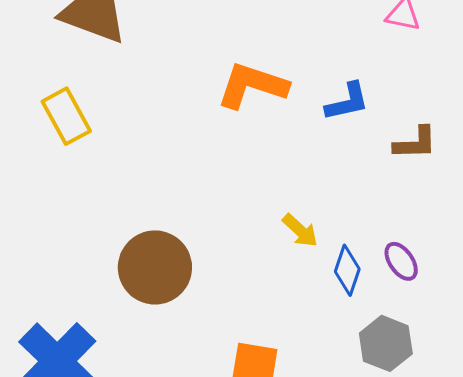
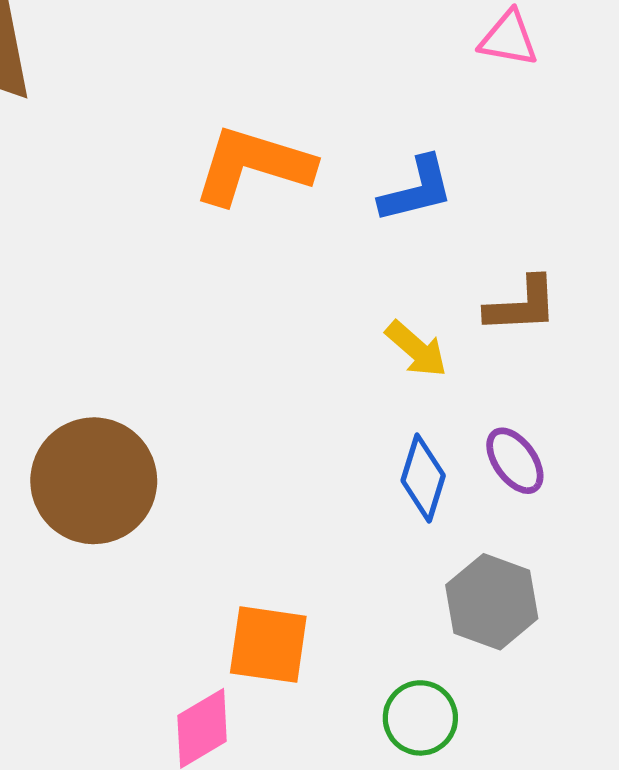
brown L-shape: (415, 143) -> (522, 305), moved
yellow arrow: (300, 231) -> (416, 349), moved

